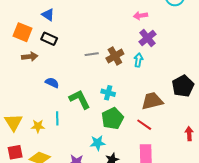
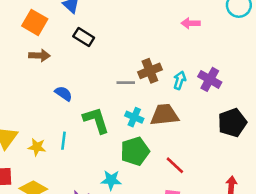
purple cross: (147, 38) -> (210, 79), moved, turned -30
black rectangle: (49, 39) -> (84, 37), moved
gray line: (92, 54) -> (126, 83), moved
brown trapezoid: (152, 101) -> (165, 115), moved

